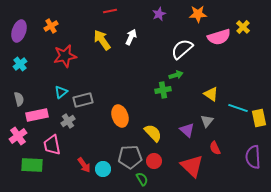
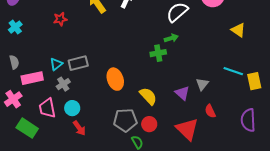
red star: (65, 56) -> (60, 19), size x0.6
cyan triangle: (61, 92) -> (56, 64), moved
yellow triangle: (211, 94) -> (238, 30), moved
green rectangle: (32, 165) -> (27, 128), turned 30
cyan circle: (103, 169) -> (72, 108), moved

